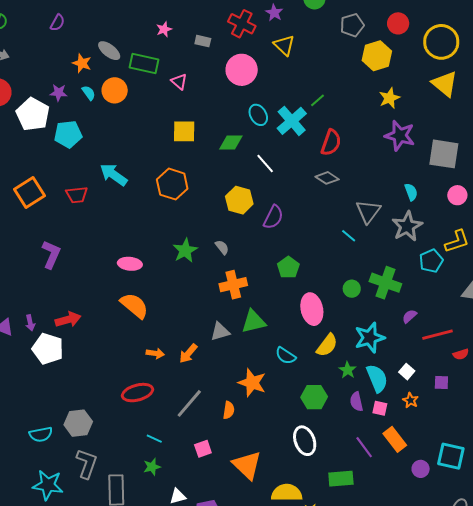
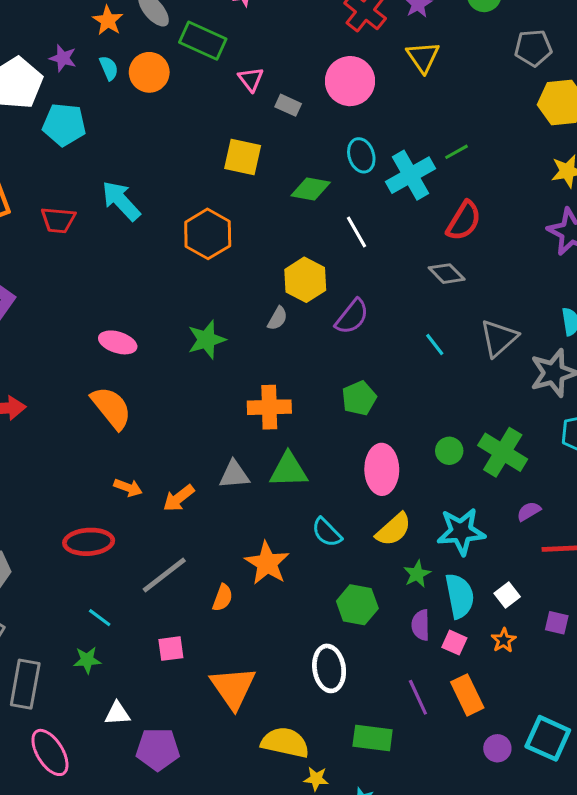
gray rectangle: (203, 41) -> (288, 105), moved
cyan line: (349, 236) -> (435, 344), moved
gray semicircle: (222, 247) -> (278, 318), moved, turned 56

